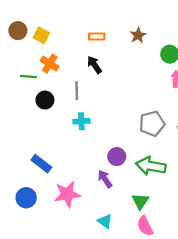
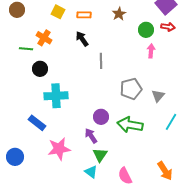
yellow square: (41, 35) -> (58, 12), moved
gray line: (77, 91) -> (101, 61), moved
cyan cross: (81, 121) -> (56, 96), moved, size x1.6
blue circle: (26, 198) -> (15, 157), moved
green triangle: (140, 201) -> (100, 155), moved

